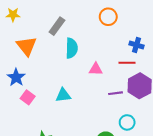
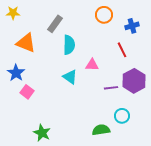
blue cross: (136, 45) -> (132, 26), moved, turned -32
orange triangle: (27, 46) -> (26, 43), turned -30
red line: (127, 63) -> (122, 50), moved, turned 63
cyan triangle: (63, 95) -> (70, 77), moved, turned 42

